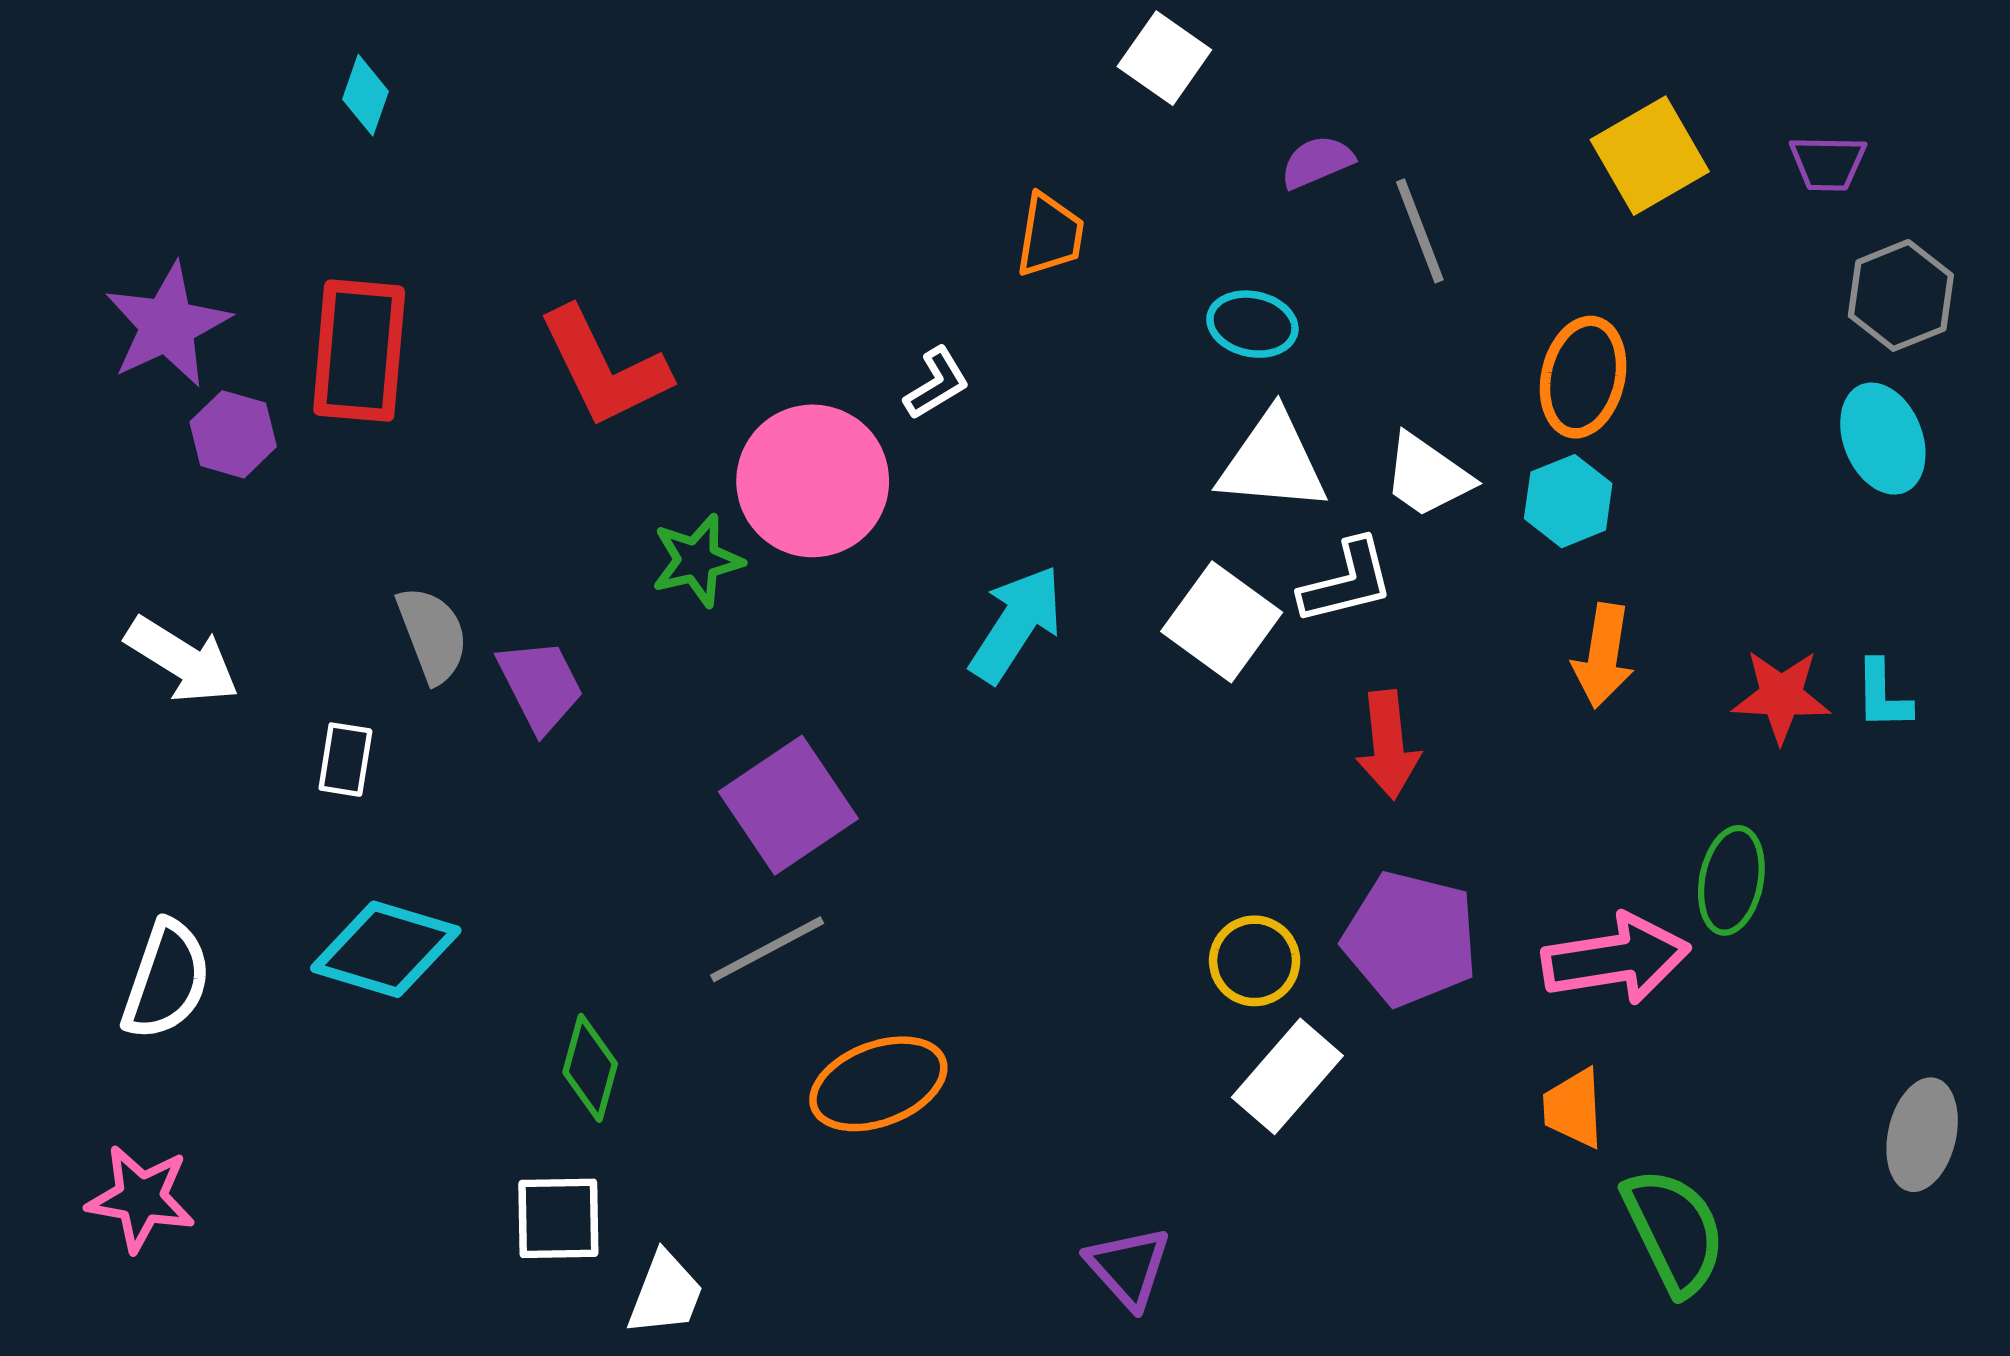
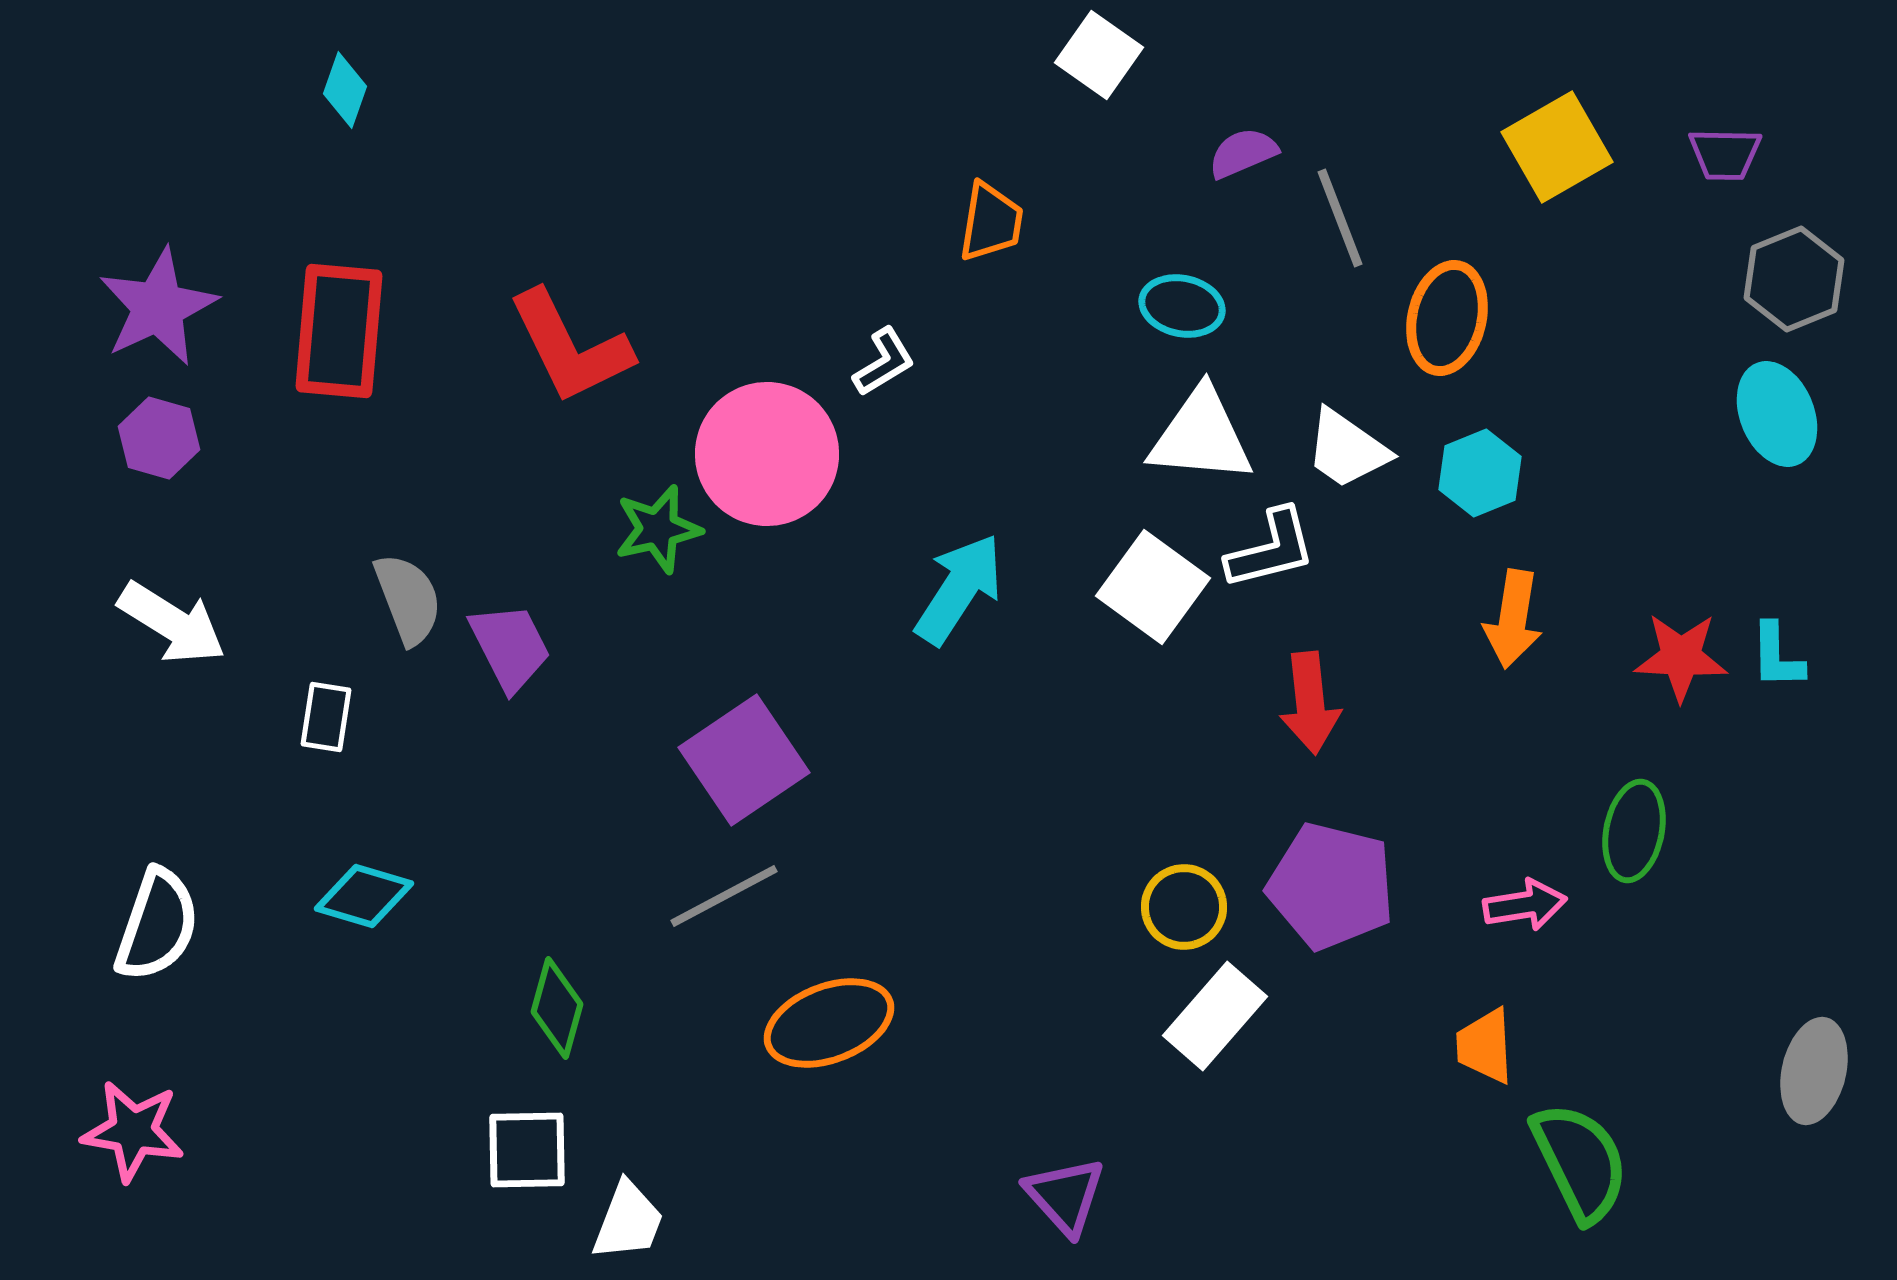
orange ellipse: (1583, 377) -> (1447, 318), moved
purple hexagon: (233, 434) -> (159, 438), moved
cyan diamond: (386, 949) -> (364, 896), size x0.7
pink arrow: (1616, 959) -> (1525, 905), size x0.6

